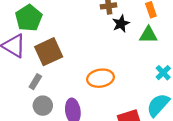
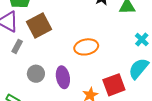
gray rectangle: (35, 82) -> (17, 46), moved

